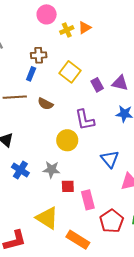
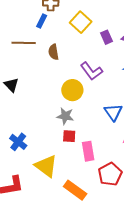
brown semicircle: (45, 104) -> (54, 52), turned 49
purple L-shape: (85, 120) -> (91, 71), turned -30
blue cross: (20, 170) -> (18, 142), moved
gray star: (51, 170) -> (65, 116), moved

